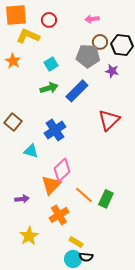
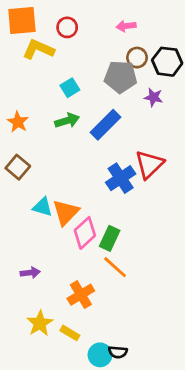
orange star: (13, 61) -> (18, 122), moved
blue cross: (55, 130) -> (121, 178), moved
orange triangle: (51, 185) -> (66, 212), moved
green rectangle: (106, 199) -> (110, 238), moved
yellow rectangle: (76, 242) -> (70, 333), moved

